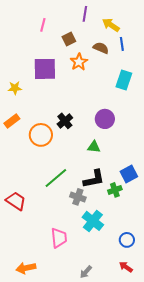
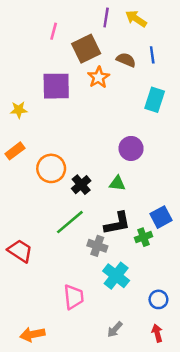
yellow arrow: (111, 25) -> (136, 19), moved
brown square: (69, 39) -> (86, 49), size x1.6
black cross: (65, 121) -> (81, 185), moved
red arrow: (126, 267) -> (157, 333), turned 40
gray arrow: (86, 272) -> (115, 329), moved

